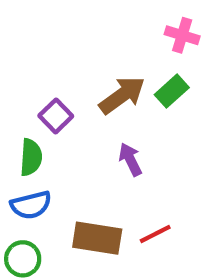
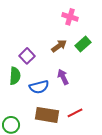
pink cross: (182, 35) -> (70, 17), moved
brown arrow: (122, 95) -> (59, 46), size x0.7
blue semicircle: (31, 205) -> (39, 87), moved

